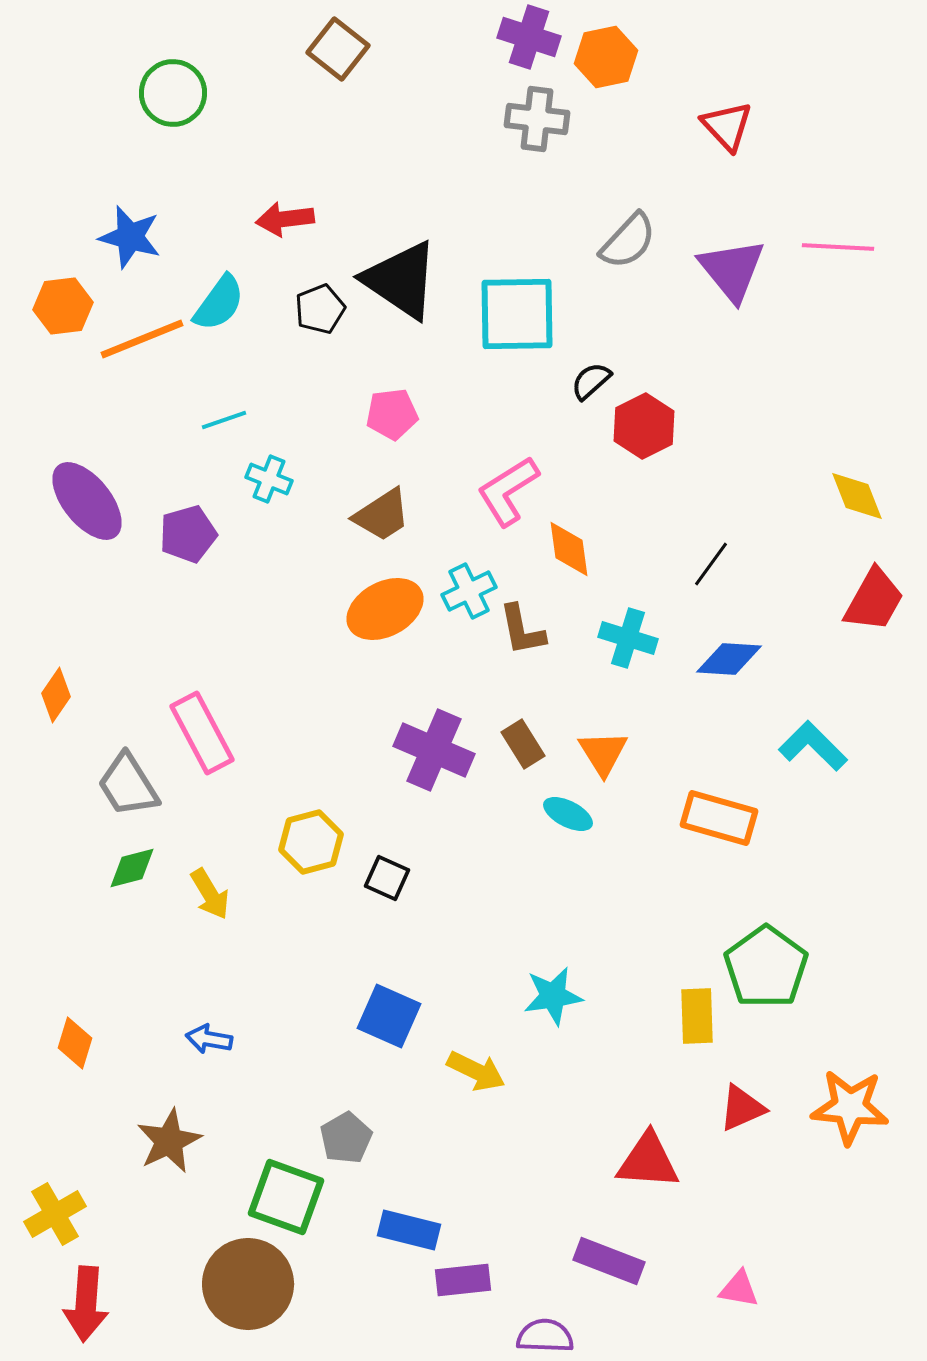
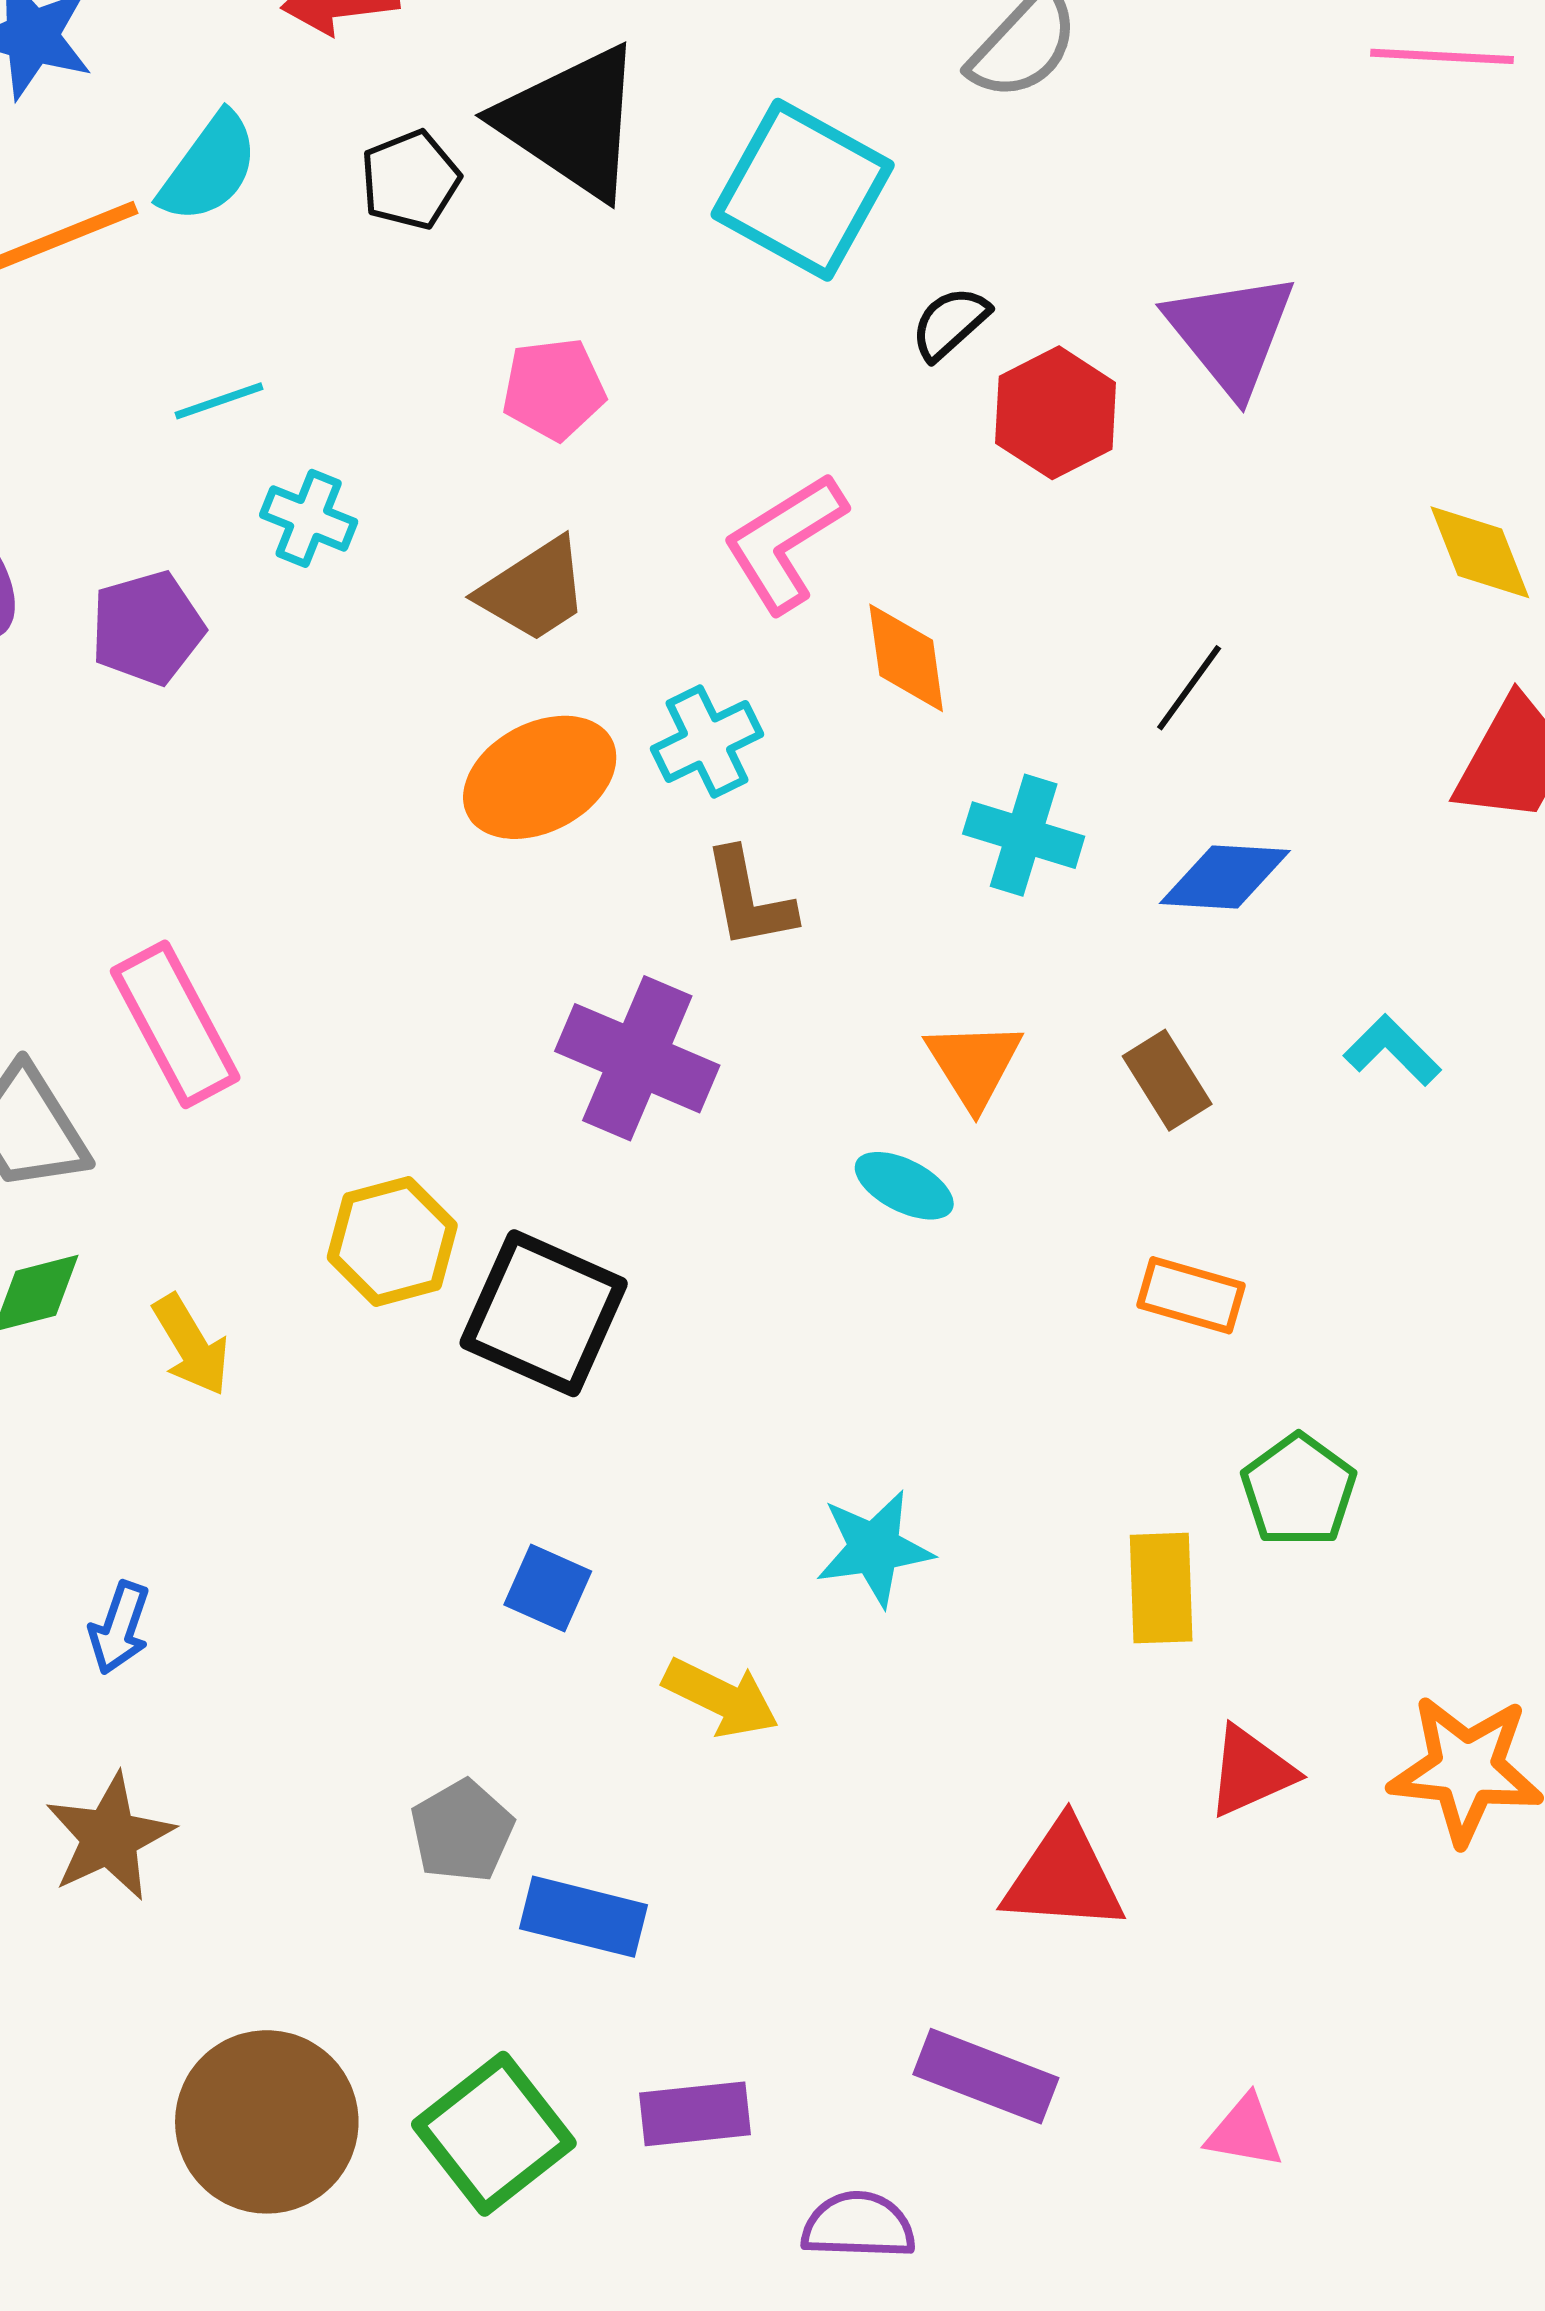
purple triangle: (732, 270) -> (1231, 333), moved
cyan square: (517, 314) -> (803, 190), turned 30
brown L-shape: (522, 630) -> (749, 899), moved
brown rectangle: (523, 744) -> (1167, 1080), moved
cyan L-shape: (813, 746) -> (1392, 1050), size x0.7
orange rectangle: (719, 818) -> (1191, 1295), moved, size x0.7
black square: (387, 878) -> (544, 1313), size x1.8
green pentagon: (766, 967) -> (1299, 1490), size x0.7
blue square: (389, 1016) -> (548, 1588), size x0.7
blue arrow: (209, 1039) -> (119, 1628), moved, turned -81
green square: (286, 1197) -> (494, 2134), moved, turned 32
blue rectangle: (409, 1230) -> (584, 1917), moved

